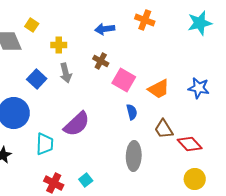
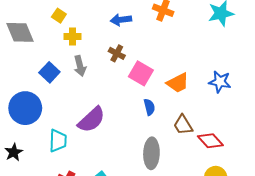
yellow square: (32, 25) -> (59, 16), moved

